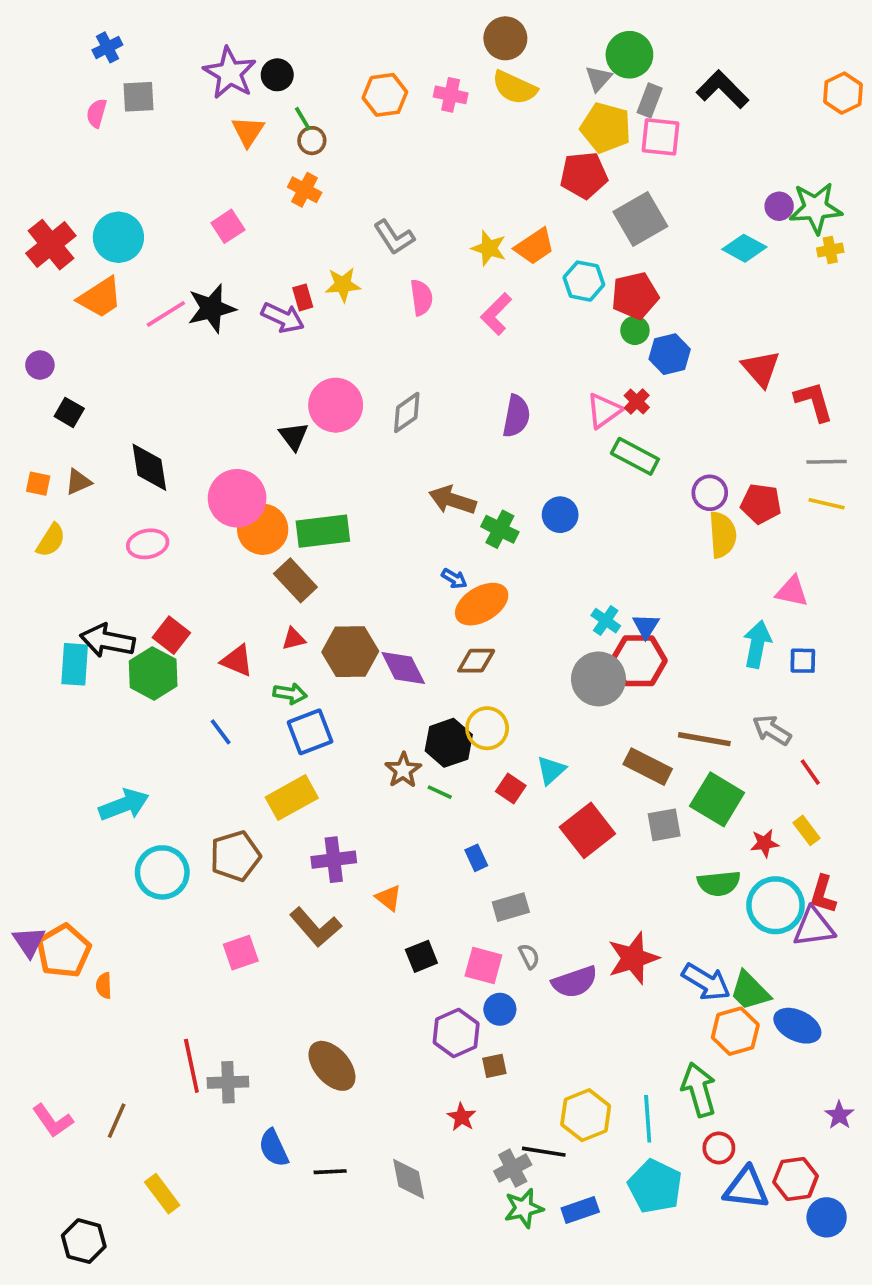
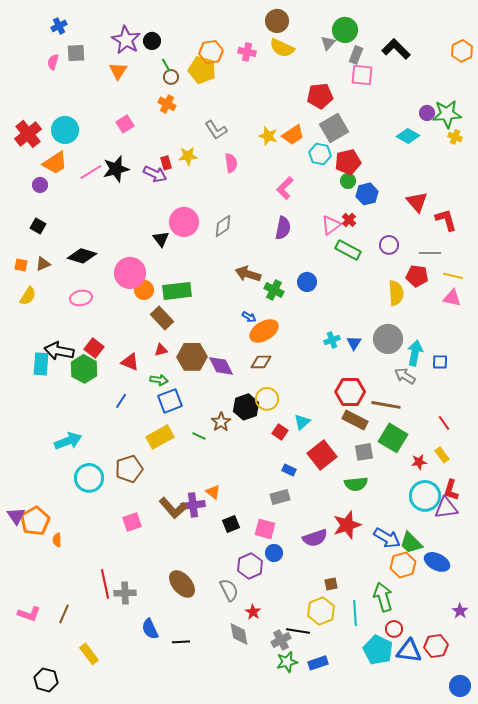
yellow pentagon: (606, 128) -> (202, 70), moved
orange triangle: (248, 131) -> (118, 71), moved
gray square: (640, 219) -> (334, 128), moved
yellow cross: (830, 250) -> (455, 137), turned 32
pink L-shape: (496, 314) -> (285, 188), moved
purple circle: (40, 365) -> (40, 185), moved
gray line: (827, 462) -> (430, 253), moved
black diamond: (149, 467) -> (82, 256), turned -64
purple circle: (710, 493) -> (389, 245), moved
orange circle: (263, 529) -> (144, 290), size x0.7
pink triangle: (792, 591) -> (452, 298), moved
cyan cross: (606, 621) -> (332, 340), turned 35
red hexagon: (639, 661) -> (350, 392), moved
gray circle: (598, 679) -> (388, 339), moved
gray arrow: (772, 730) -> (405, 376), moved
blue line: (221, 732) -> (121, 401), turned 70
green line: (440, 792) -> (199, 436), moved
blue rectangle: (476, 858) -> (289, 470), moved, turned -40
purple cross: (334, 860) -> (193, 505), moved
green semicircle: (719, 883) -> (356, 484), moved
gray semicircle: (529, 956) -> (229, 590), moved, size x1.6
brown square: (494, 1066) -> (331, 584), moved
pink L-shape: (53, 1121) -> (29, 614), turned -35
gray diamond: (409, 1179) -> (239, 634), moved
cyan pentagon: (655, 1186) -> (378, 650), moved
blue circle: (827, 1217) -> (460, 686), moved

